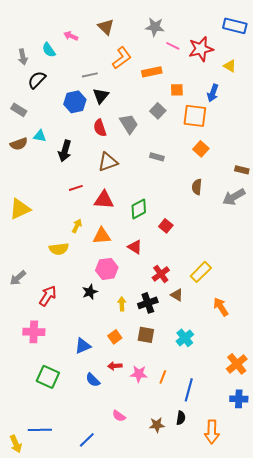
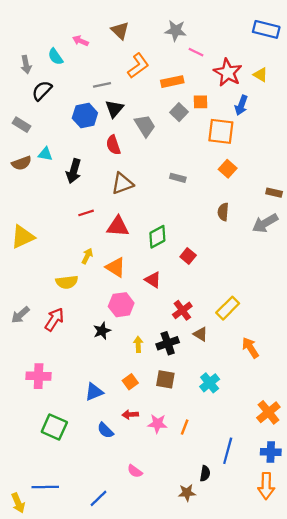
red star: (201, 49) -> (228, 72), moved, turned -30
gray square: (158, 111) -> (179, 112), moved
gray trapezoid: (129, 124) -> (145, 126), moved
orange triangle: (102, 236) -> (116, 267), turned 36
red arrow: (48, 296) -> (54, 319), moved
blue line: (189, 390) -> (228, 451), moved
brown star: (157, 425) -> (187, 493), moved
orange arrow: (212, 432) -> (266, 486), moved

